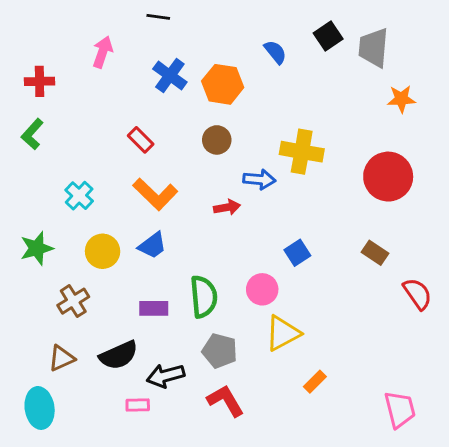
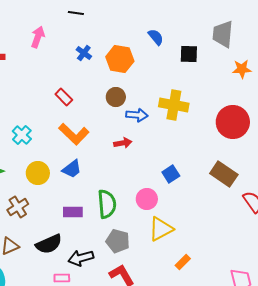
black square: (328, 36) -> (189, 54), moved, turned 36
blue cross: (170, 75) -> (84, 53), size x0.7
blue arrow: (259, 179) -> (137, 115), moved
brown rectangle: (375, 253) -> (224, 174), size x1.5

